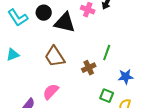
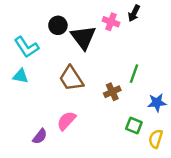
cyan L-shape: (18, 18) -> (27, 47), moved
black triangle: (65, 23) -> (83, 37), turned 40
cyan triangle: (13, 55) -> (21, 76), turned 32

